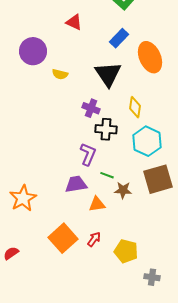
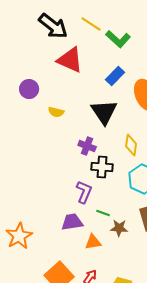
red triangle: (74, 22) -> (70, 60), size x1.6
purple circle: (33, 51) -> (29, 89), size x0.7

